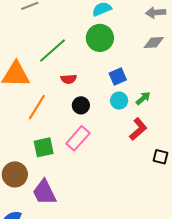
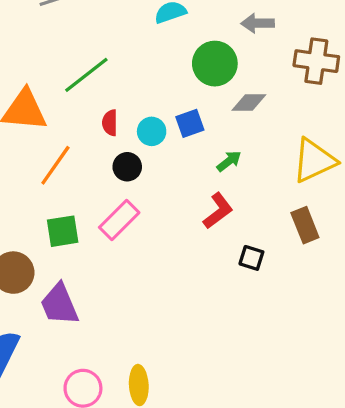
green circle: (100, 38) -> (215, 64), moved
gray diamond: (154, 43) -> (249, 102), moved
red semicircle: (69, 79) -> (110, 123), turned 91
cyan circle: (119, 101) -> (152, 131), moved

